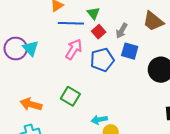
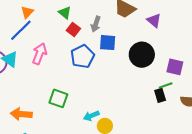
blue line: (71, 23) -> (21, 30), moved, turned -35
pink arrow: (74, 49) -> (40, 54), moved

